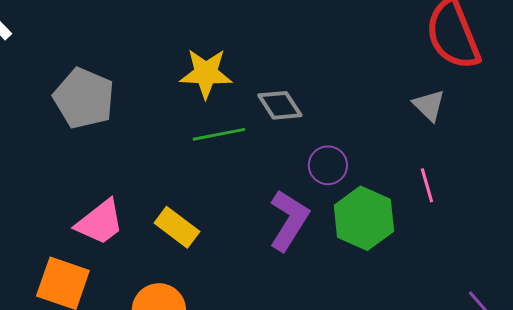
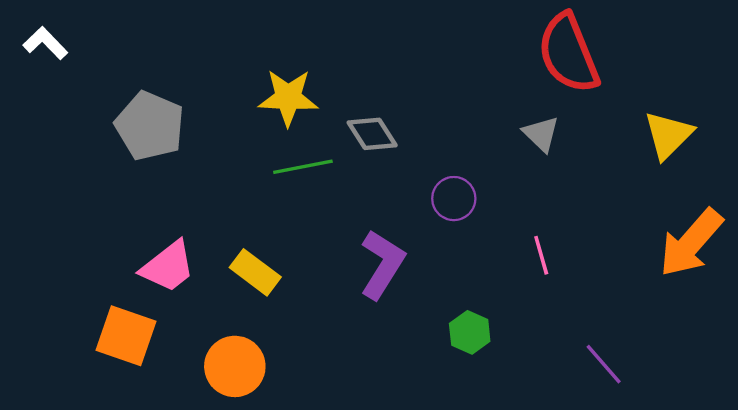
purple circle: (328, 165) -> (454, 199), moved
pink line: (427, 185) -> (541, 255), moved
green hexagon: (364, 218) -> (470, 332), moved, size x0.6

